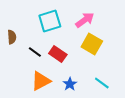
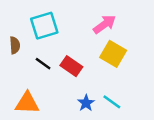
cyan square: (50, 21) -> (44, 26), moved
orange triangle: (41, 81) -> (27, 103), moved, turned 30
cyan line: (102, 83) -> (112, 102), moved

